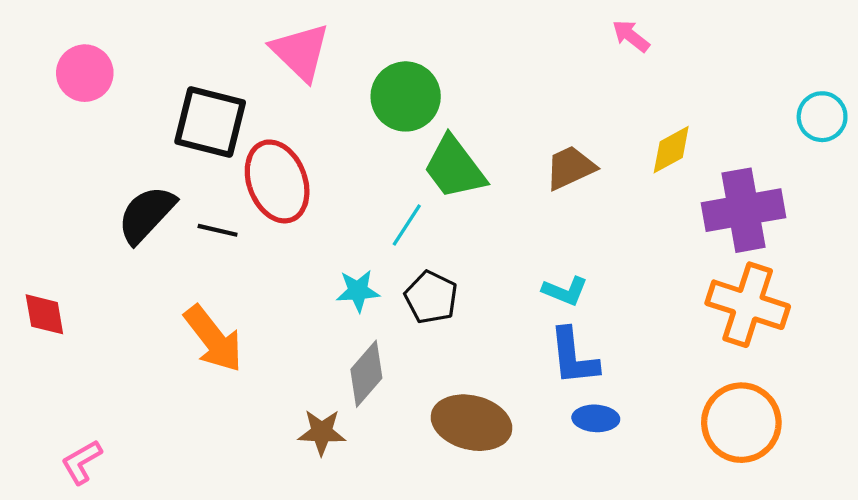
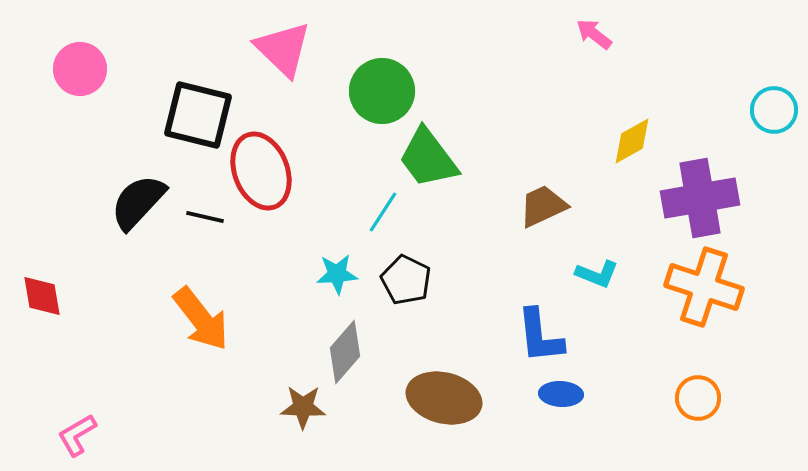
brown trapezoid: (570, 168) -> (543, 206), moved
cyan L-shape: (565, 291) -> (597, 274), moved
orange circle: (741, 423) -> (698, 398), size x0.6

